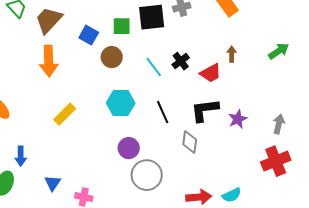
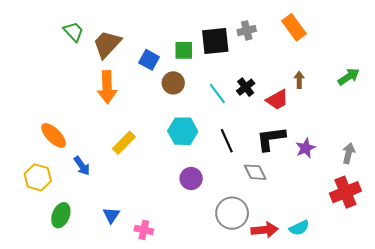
gray diamond: (190, 142) -> (255, 172), turned -35
blue arrow: (21, 156) -> (82, 166), moved, turned -36
gray circle: (147, 175) -> (232, 213), moved

